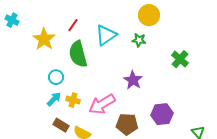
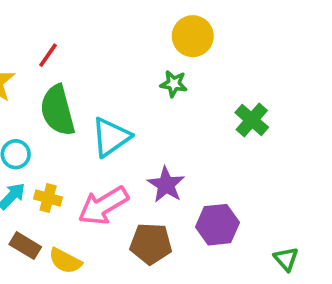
cyan triangle: (106, 35) -> (111, 137), moved
purple star: (133, 80) -> (166, 185), moved

